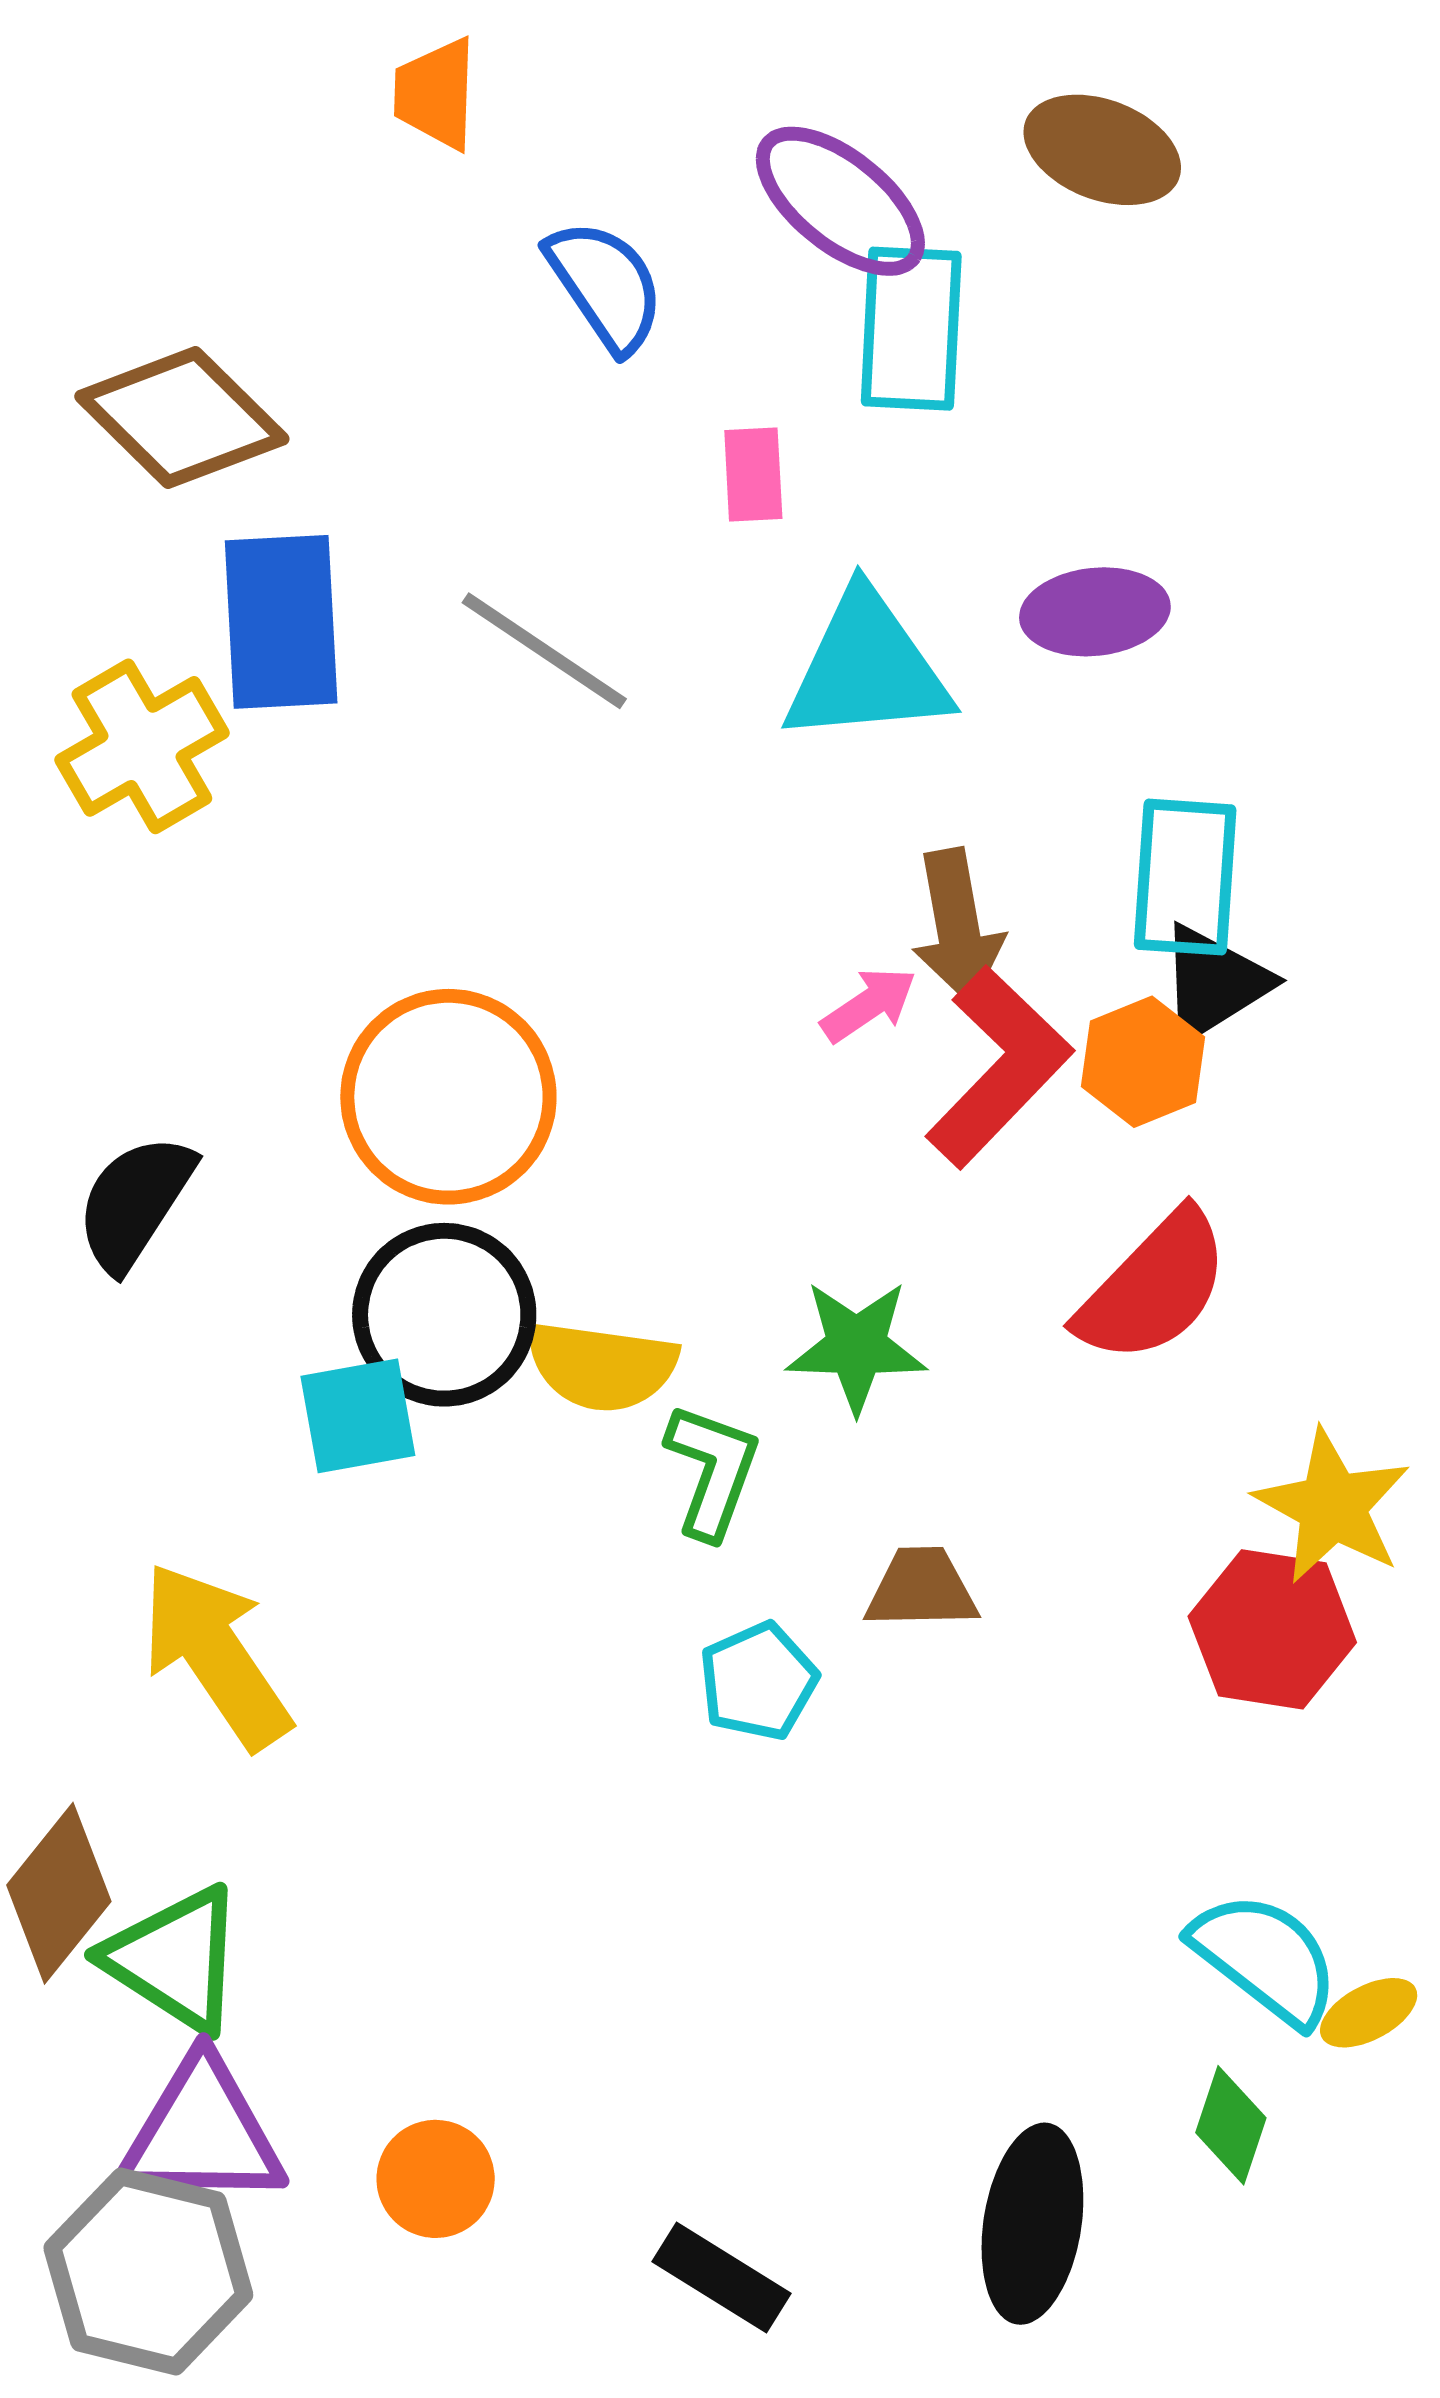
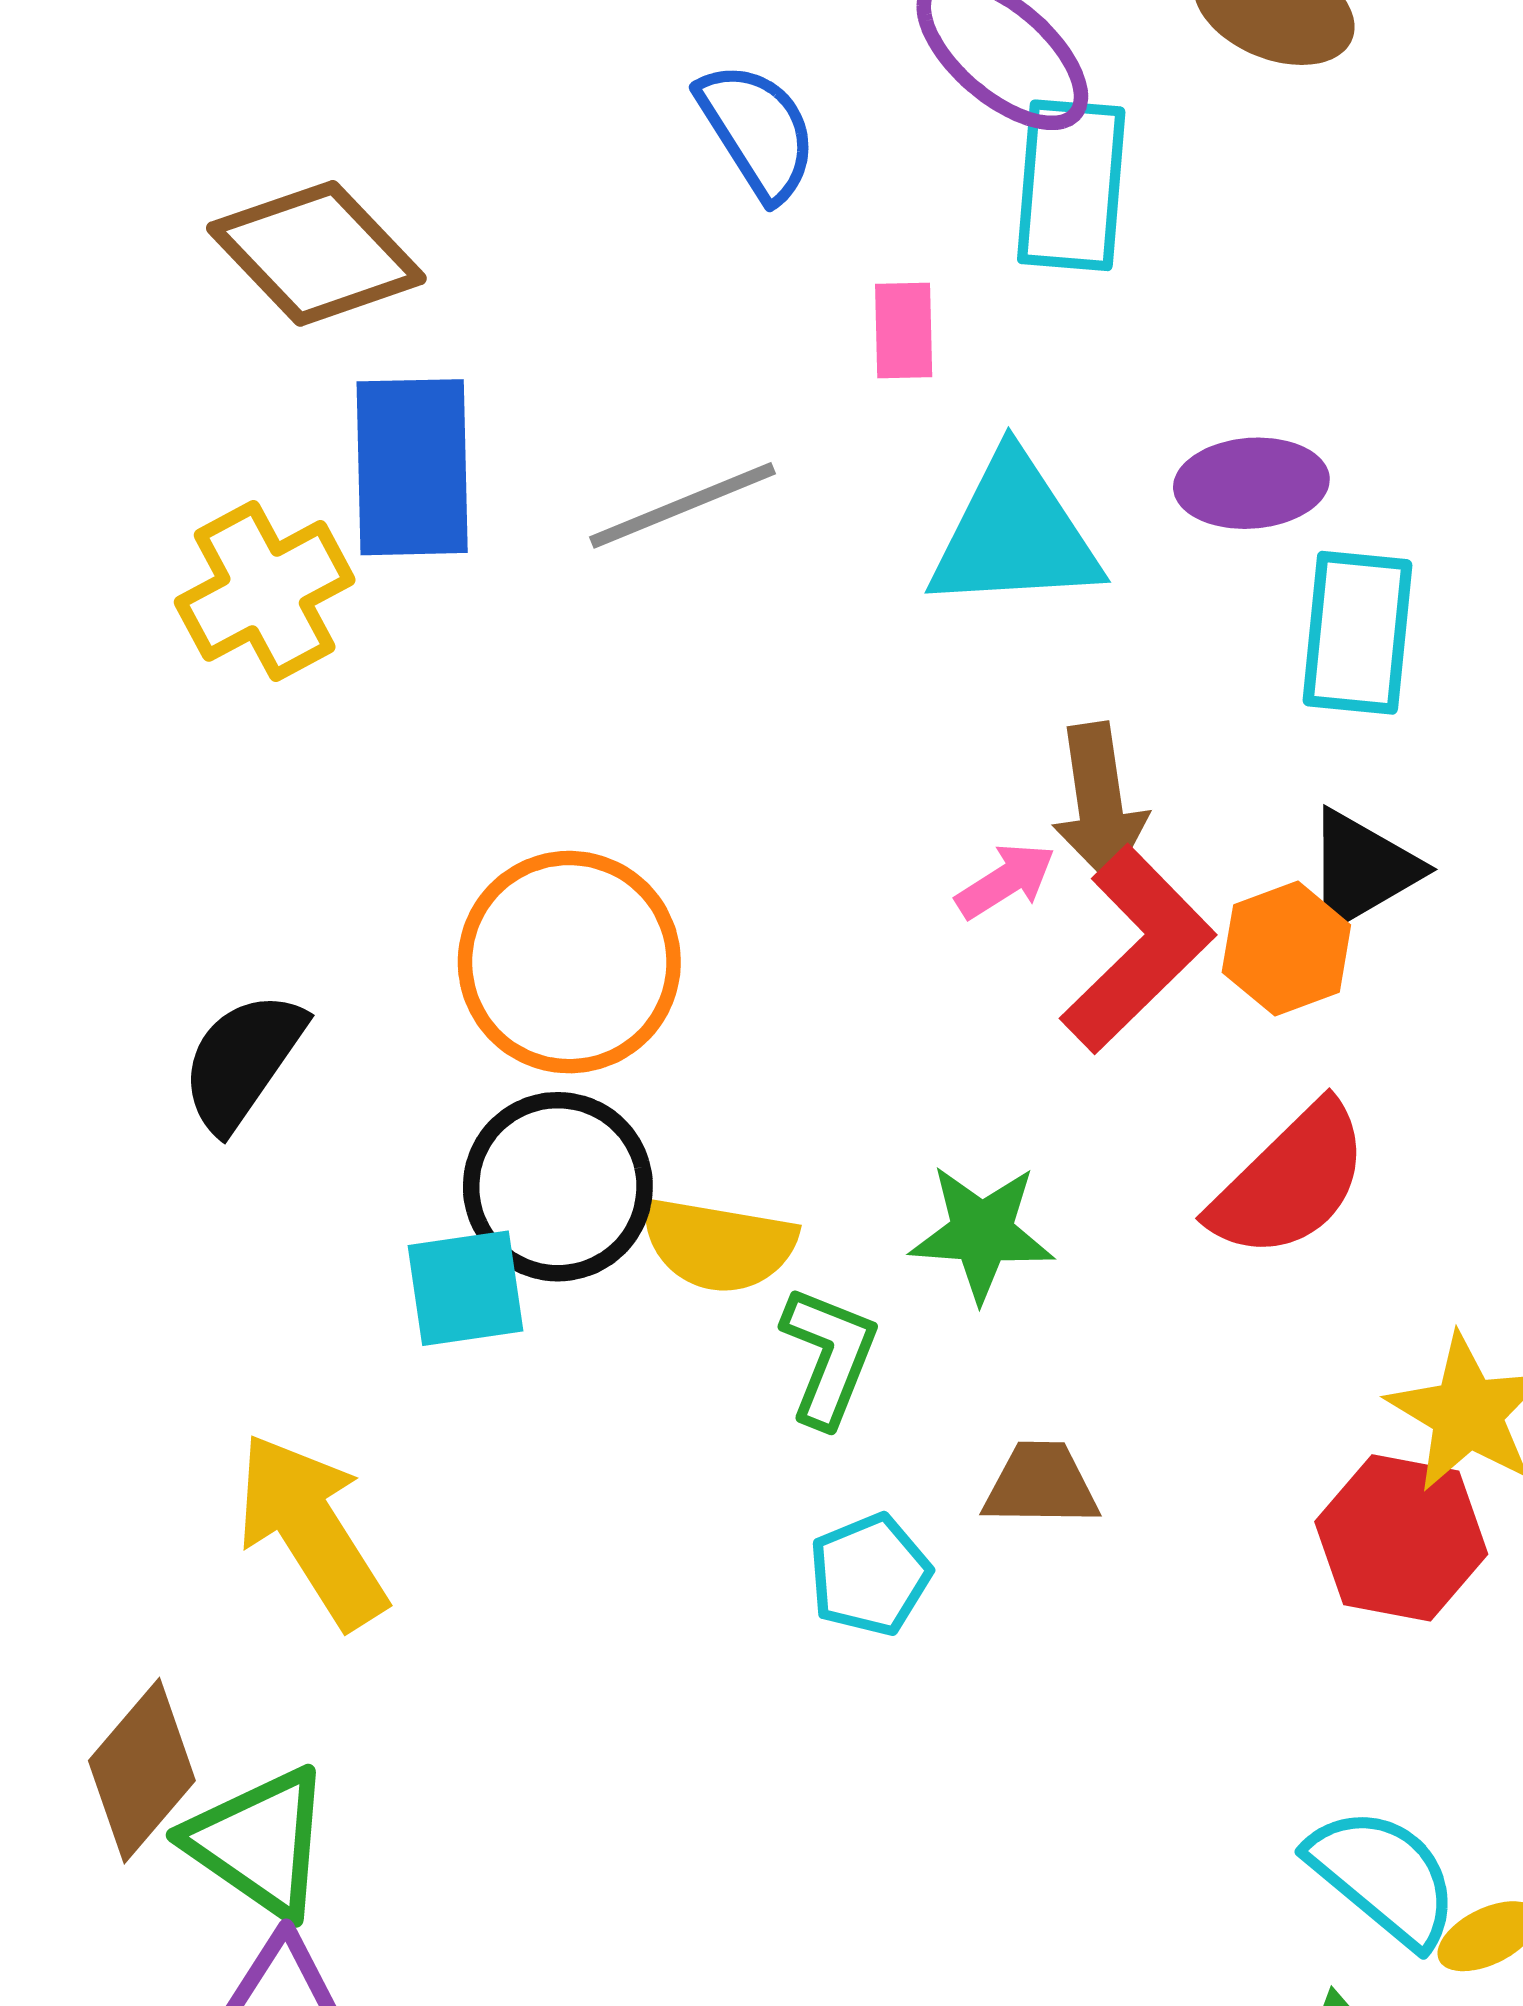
gray line: (544, 651) -> (683, 505), turned -58
cyan rectangle: (1185, 877) -> (1357, 633), moved

